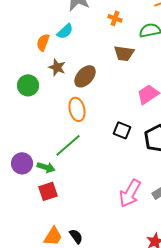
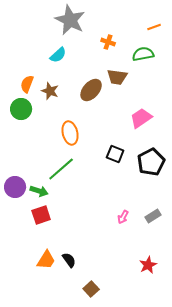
orange semicircle: (43, 42) -> (27, 84), moved
brown ellipse: (85, 76) -> (91, 90), moved
pink arrow: (130, 193) -> (123, 217), size x0.5

